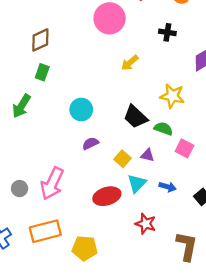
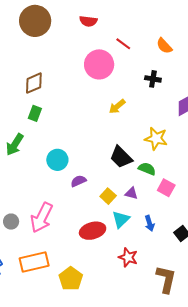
cyan circle: (81, 110) -> (57, 160), moved
blue arrow: (168, 187) -> (150, 223), turned 56
yellow pentagon: (85, 248) -> (71, 279), turned 30

